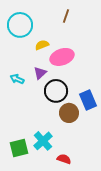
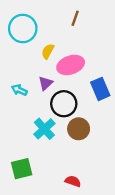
yellow semicircle: (42, 45) -> (48, 51), turned -40
blue rectangle: (88, 100) -> (100, 89), moved
cyan cross: (43, 141) -> (44, 129), moved

